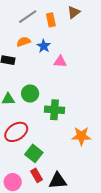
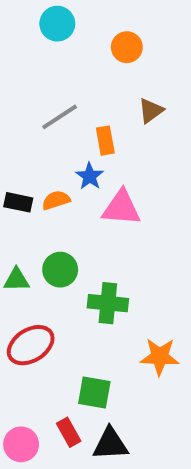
orange rectangle: (51, 20) -> (105, 141), moved
orange semicircle: (24, 42) -> (56, 200), moved
pink triangle: (60, 62) -> (121, 208), size x1.5
green square: (34, 153) -> (94, 393), moved, turned -30

